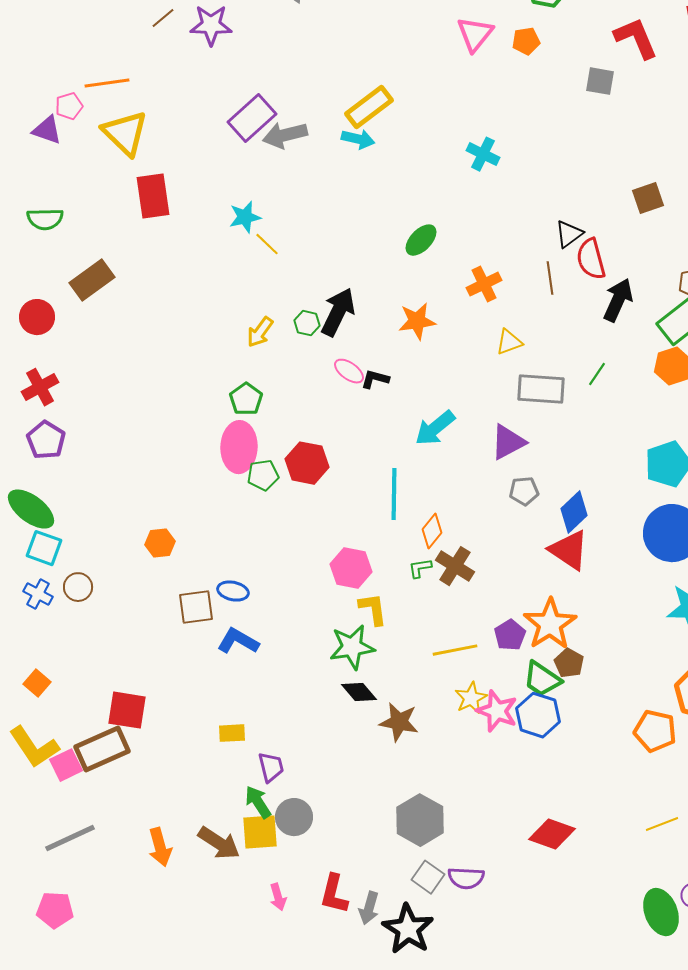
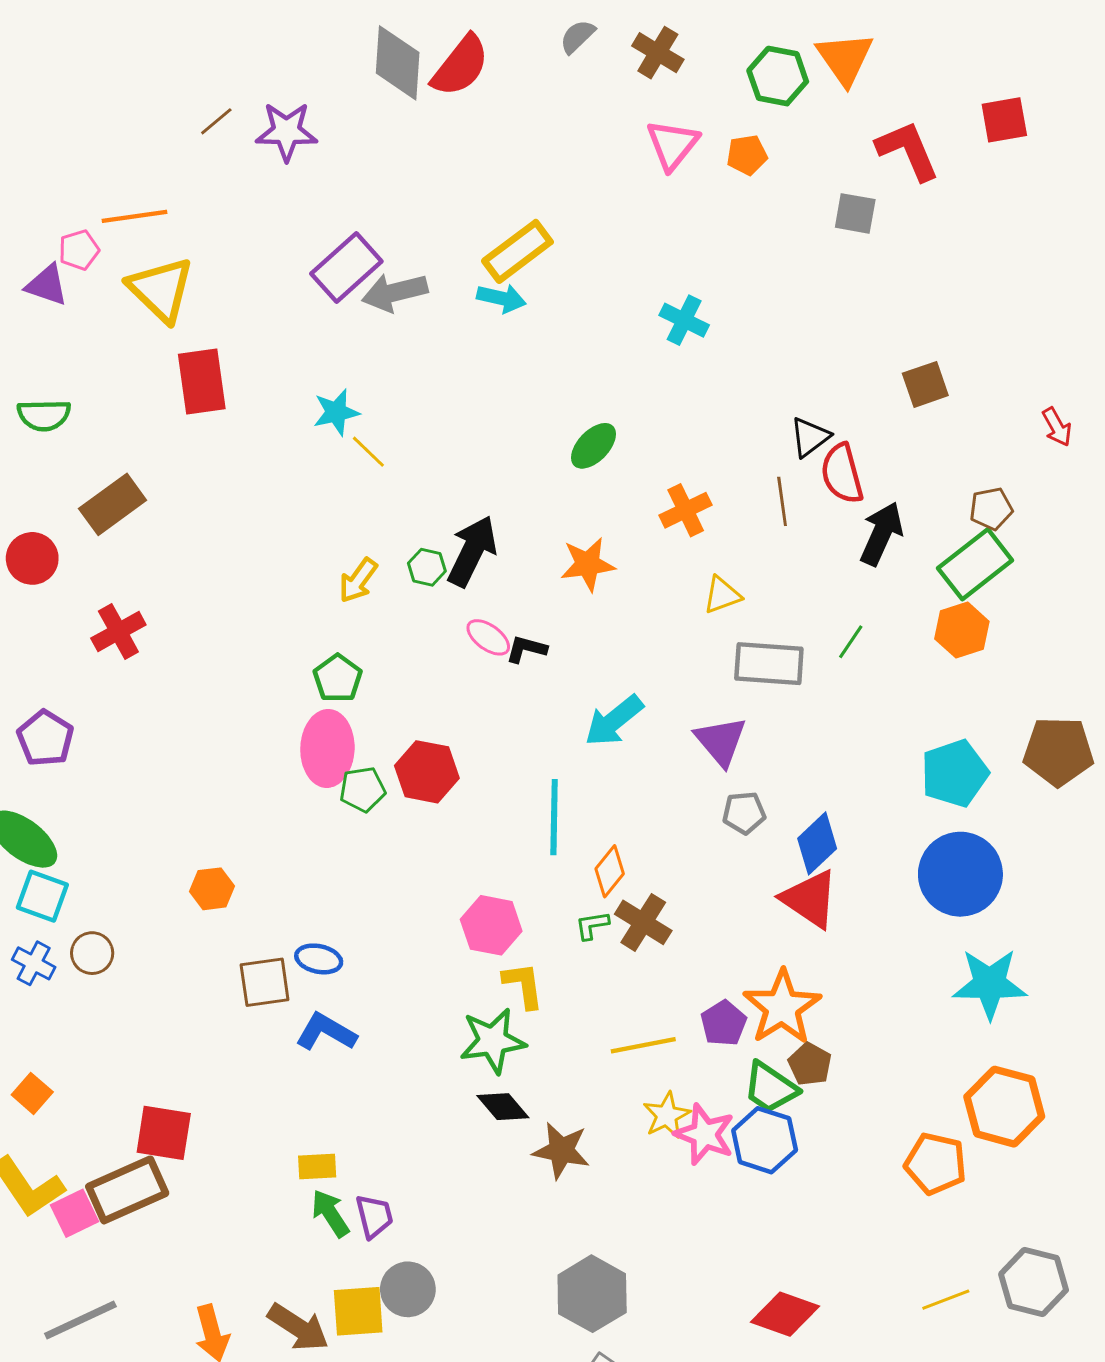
red cross: (40, 387) -> (118, 632), moved
purple triangle: (508, 442) -> (721, 741), turned -42
green arrow: (258, 802) -> (330, 1213), moved

